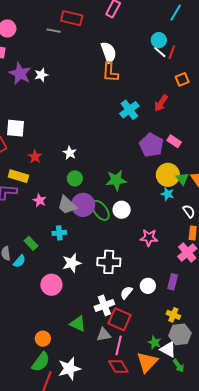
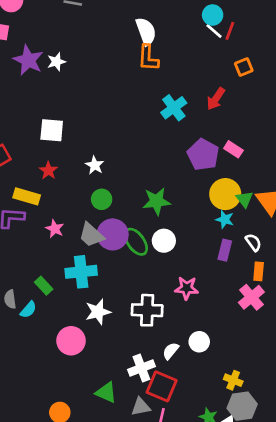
white square: (16, 128) -> (52, 130), moved
cyan cross: (59, 233) -> (81, 272), size x1.6
pink star: (149, 238) -> (187, 288), moved
purple rectangle: (173, 282) -> (225, 250), moved

